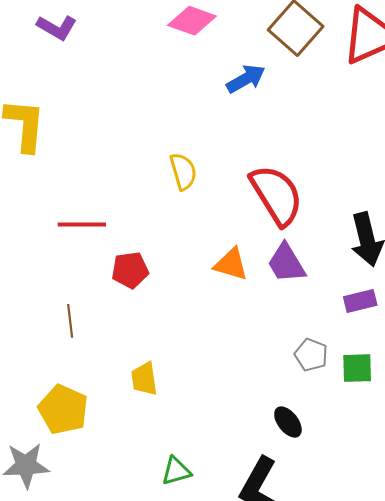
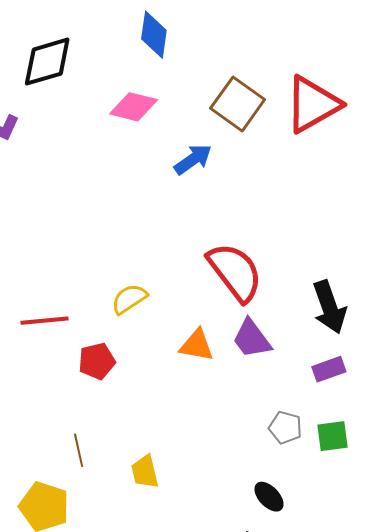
yellow semicircle: (183, 171) -> (129, 299), moved, turned -102
brown line: (70, 321) -> (79, 450), moved
yellow trapezoid: (144, 379) -> (145, 472), moved

